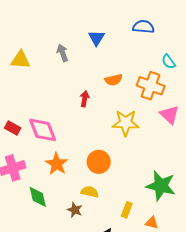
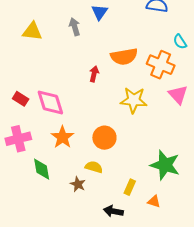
blue triangle: (96, 38) -> (99, 12), moved
orange semicircle: (114, 80) -> (124, 57), size x1.5

